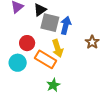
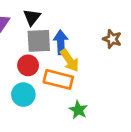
gray square: (50, 23) -> (39, 41), moved
blue arrow: (66, 25) -> (61, 42), moved

